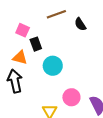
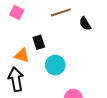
pink square: (23, 30) -> (17, 13), moved

